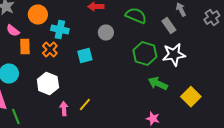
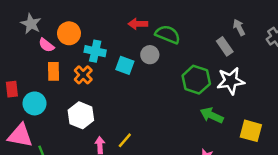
green semicircle: (136, 16) -> (168, 34), moved
pink semicircle: (13, 30) -> (46, 45), moved
cyan square: (85, 56) -> (125, 65), moved, turned 35
yellow square: (191, 96) -> (251, 131), turned -30

